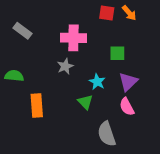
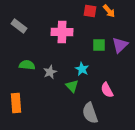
gray star: (65, 66) -> (50, 72), moved
green semicircle: (14, 76) -> (27, 65), moved
purple triangle: (128, 82) -> (120, 45), moved
orange rectangle: (37, 105) -> (16, 103), moved

